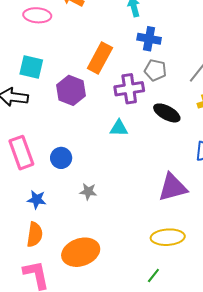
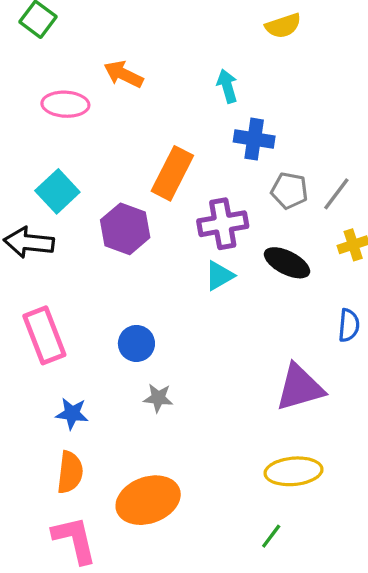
cyan square: (31, 67) -> (57, 191), turned 35
gray pentagon: (155, 70) -> (289, 191), moved
cyan triangle: (119, 128) -> (219, 276), moved, turned -30
blue circle: (61, 158) -> (136, 343), moved

